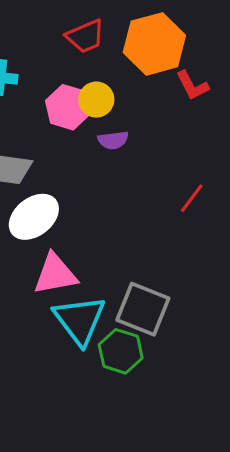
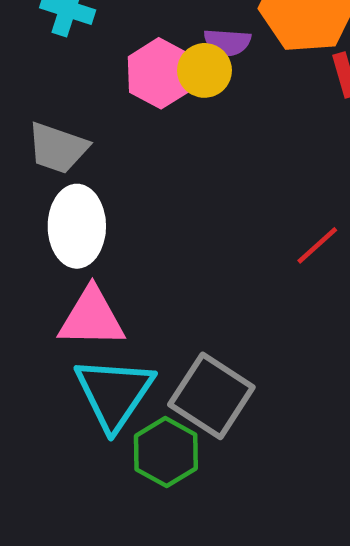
purple semicircle: (113, 140) -> (227, 42), moved
white ellipse: (34, 217) -> (77, 226), turned -63

